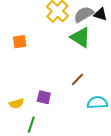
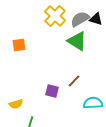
purple square: (44, 97) -> (52, 91), moved

